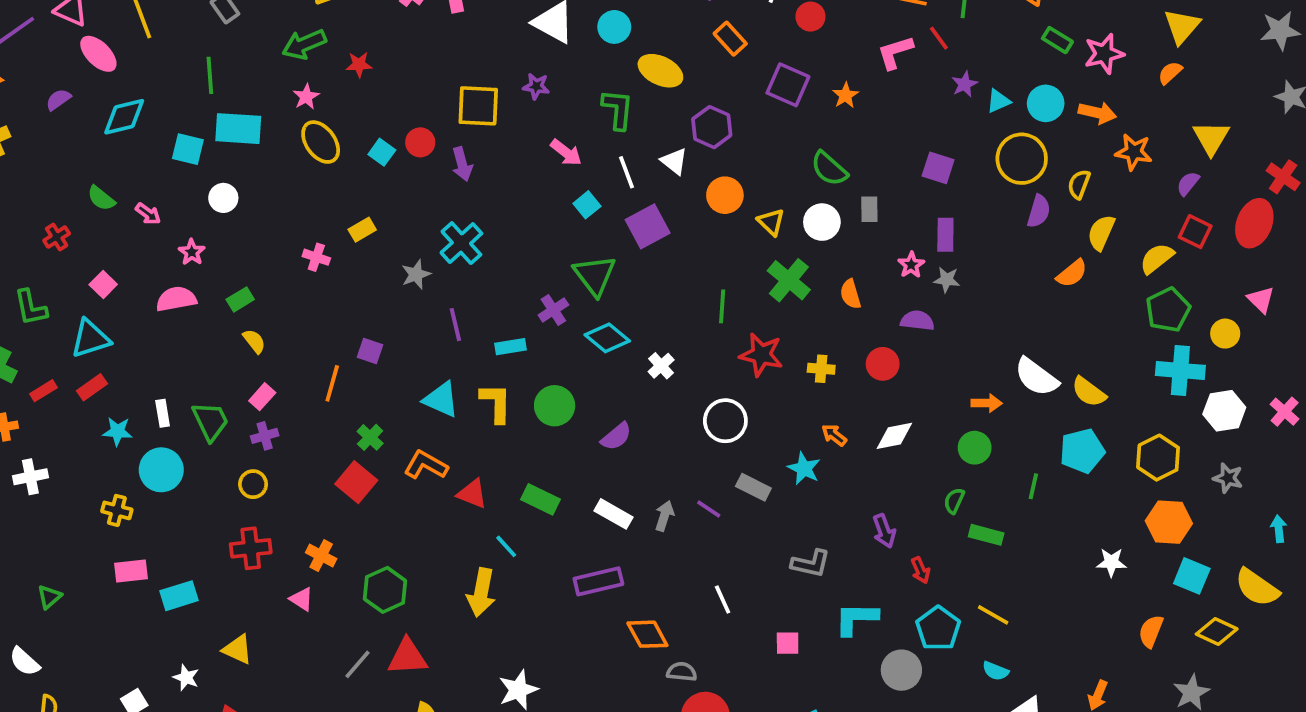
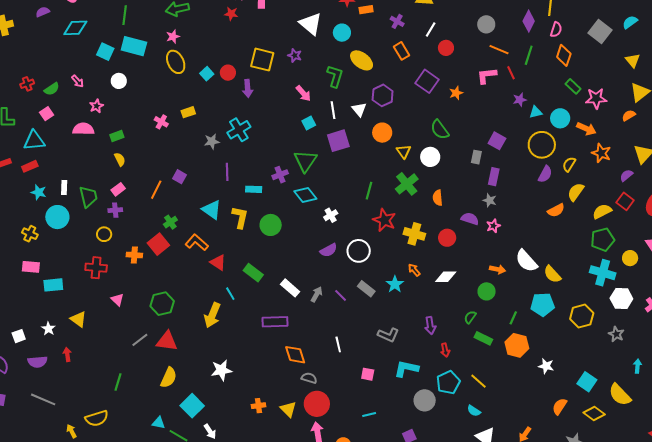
red star: (359, 65) -> (231, 14), moved
green semicircle: (101, 198) -> (52, 89), moved, turned -84
gray rectangle: (869, 209) -> (476, 157), moved
pink star: (911, 265) -> (493, 226), moved
yellow cross: (821, 369) -> (414, 234), size x1.5
purple semicircle: (616, 437) -> (329, 250), moved
orange hexagon: (1169, 522) -> (517, 345), moved
orange cross: (321, 556) -> (134, 255), moved, turned -35

